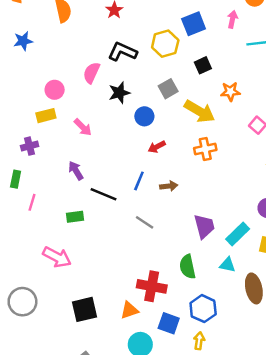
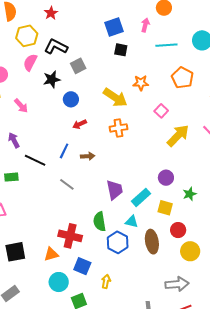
yellow hexagon: (165, 44) -> (27, 36), moved
black square: (203, 65) -> (121, 50), moved, turned 32
gray square: (168, 89) -> (78, 66), moved
blue hexagon: (203, 309) -> (118, 242), moved

